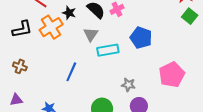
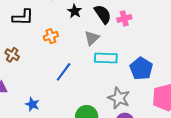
orange cross: (51, 27) -> (51, 36), moved, size x0.6
blue pentagon: (141, 38) -> (141, 69), moved
gray star: (128, 85) -> (119, 98), size x1.5

